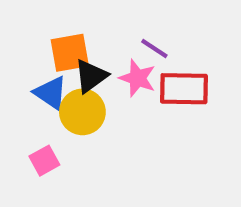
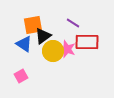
pink star: (137, 78) -> (67, 49), moved
yellow circle: (82, 112) -> (53, 51), moved

